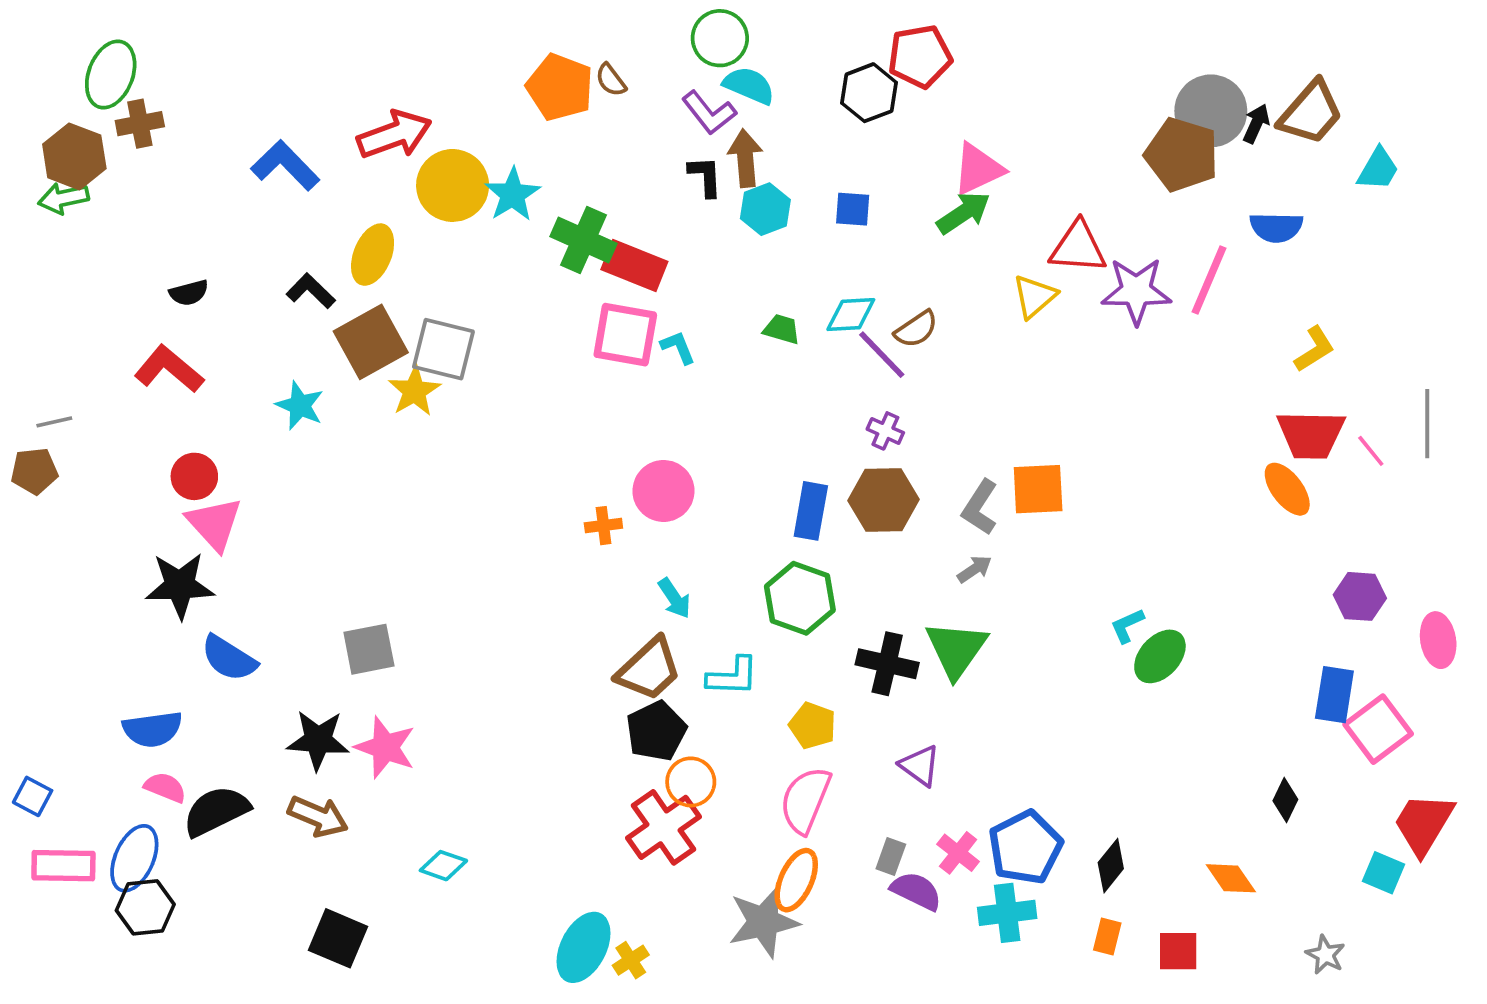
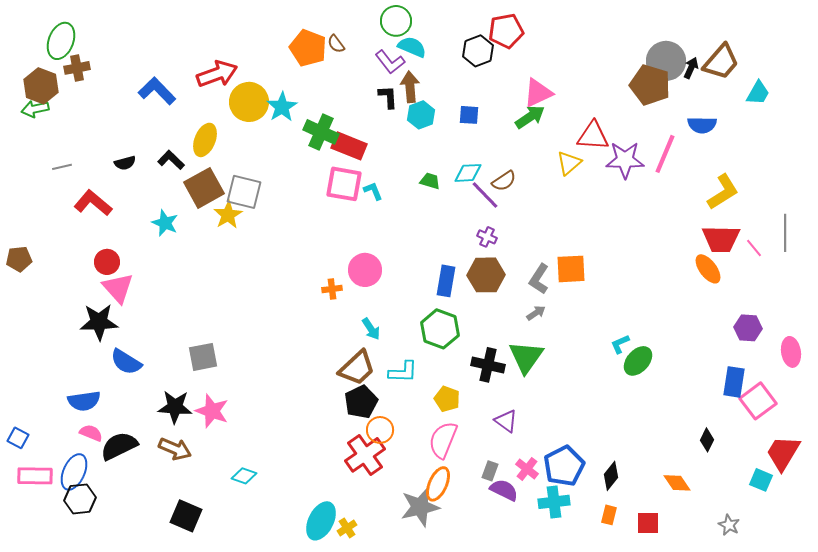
black semicircle: (189, 293) -> (125, 163), moved
yellow L-shape: (1314, 349) -> (723, 192), size x1.4
gray line: (54, 422) -> (62, 167), moved

